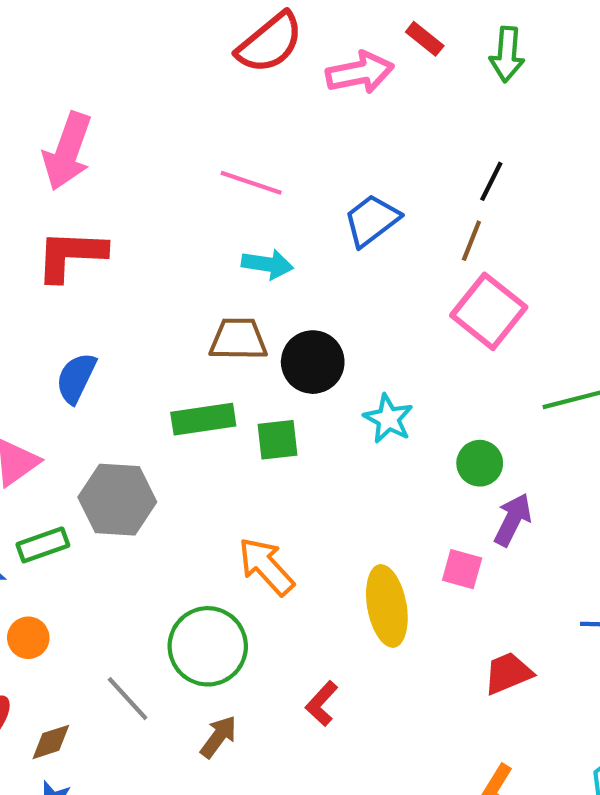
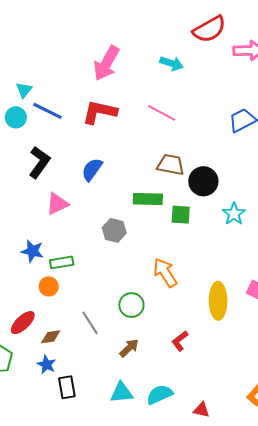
pink line: (251, 183) -> (162, 113), moved
cyan arrow: (267, 264) -> (172, 63), moved
gray hexagon: (117, 500) -> (114, 230), moved, size x0.7
green rectangle: (43, 545) -> (62, 262), moved
green circle: (208, 646) -> (131, 305), size x0.7

